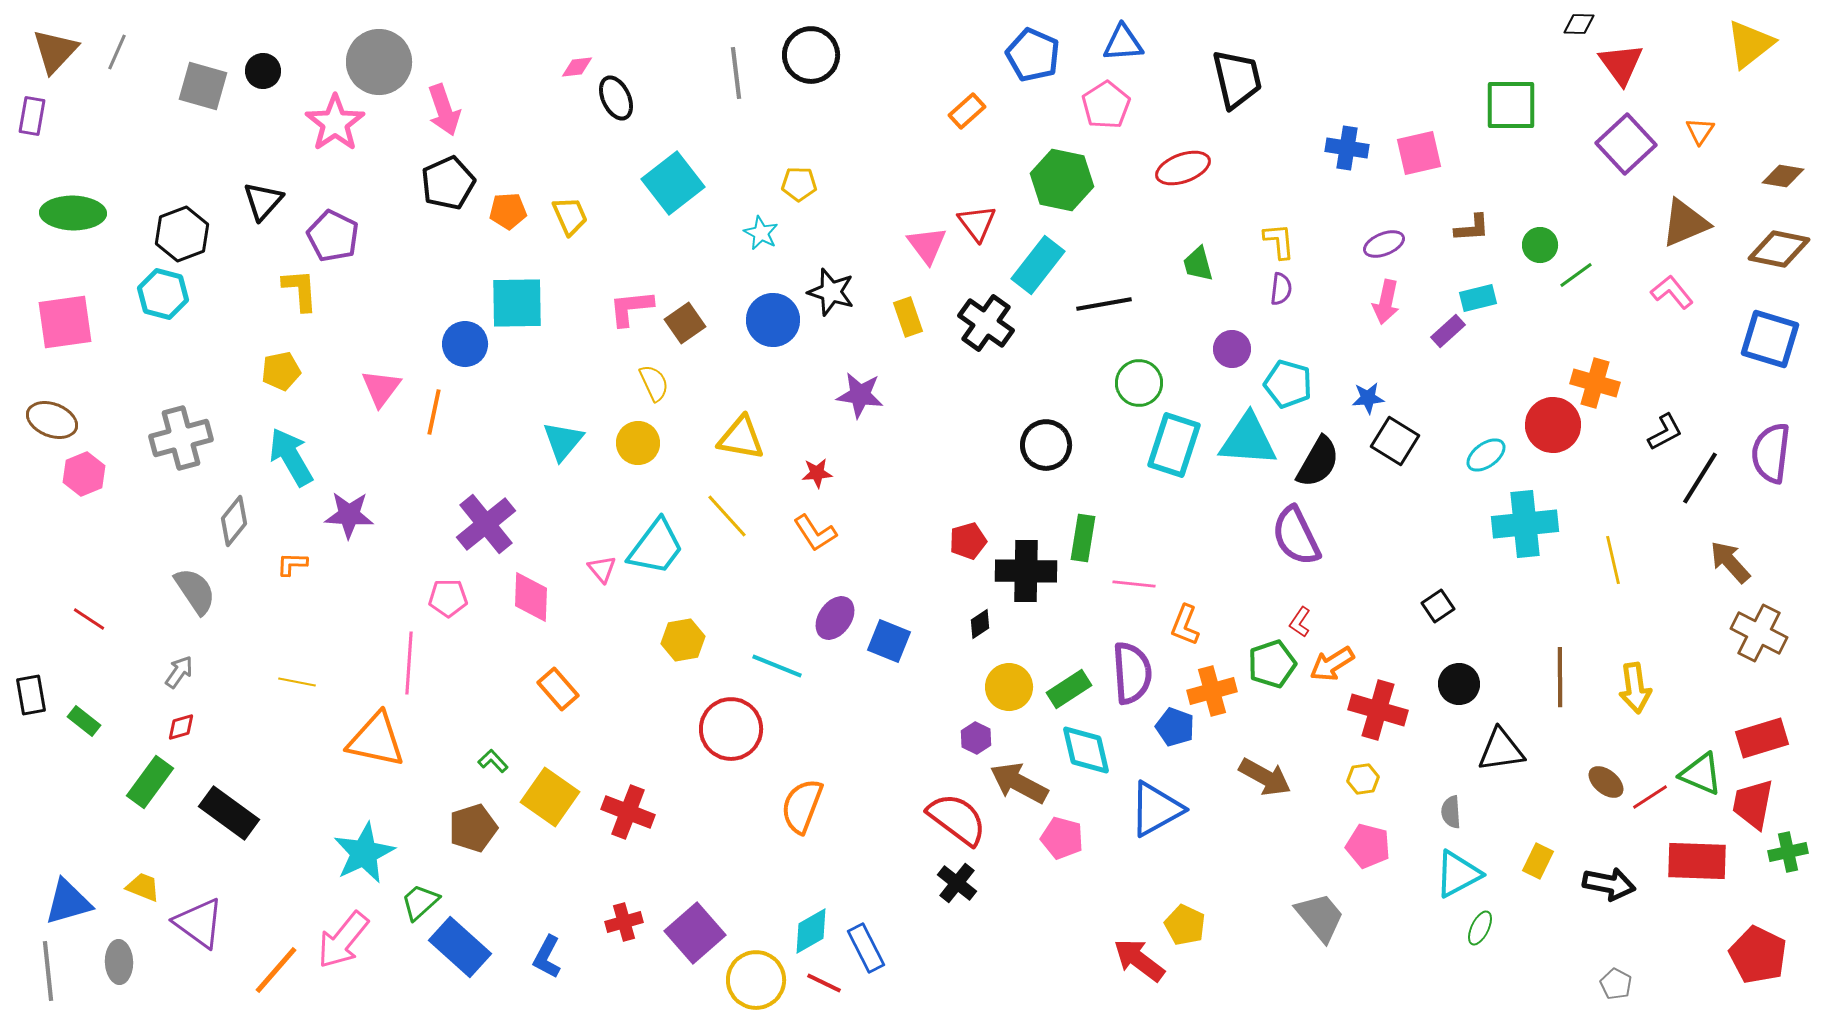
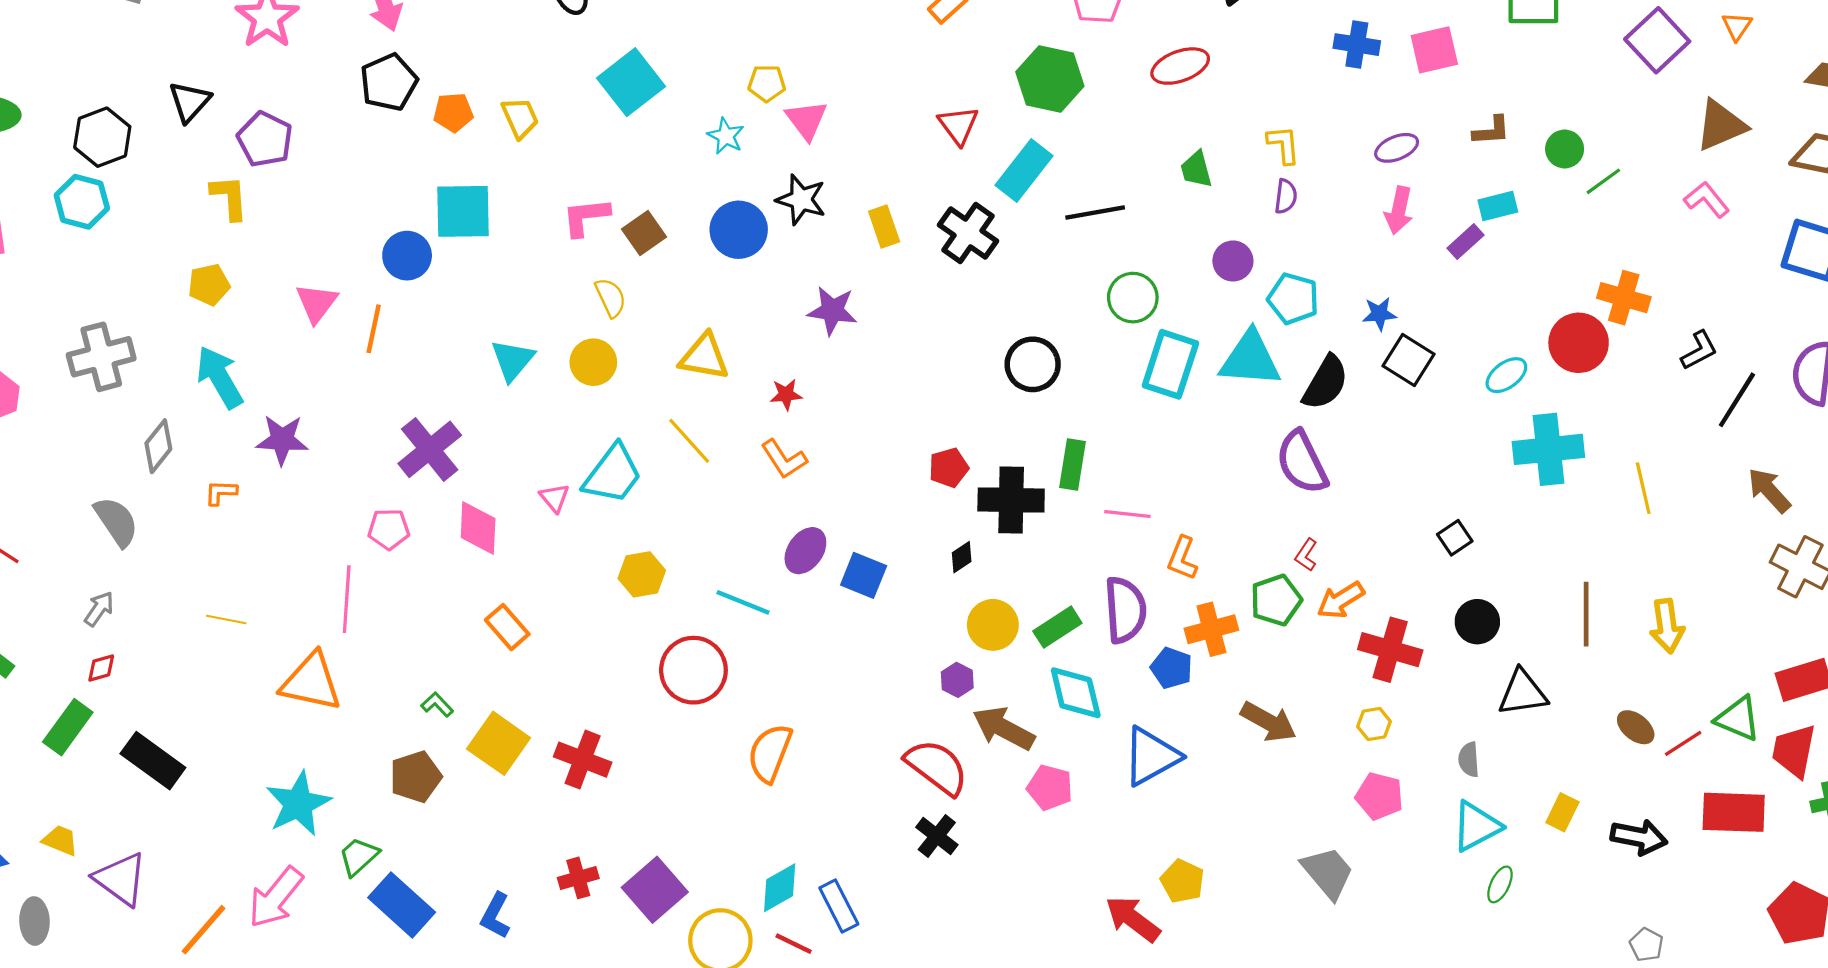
pink triangle: (927, 245) -> (807, 120), moved

